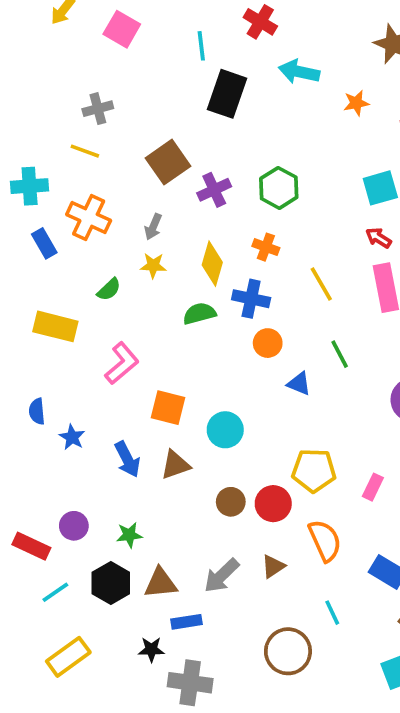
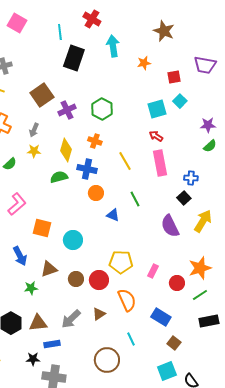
cyan arrow: (299, 72) -> (113, 46), turned 70
brown triangle: (175, 465) -> (49, 269), moved
green star: (129, 535) -> (31, 288), moved

